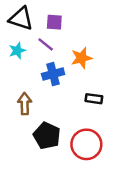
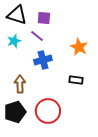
orange star: (81, 58) -> (79, 47), moved, turned -30
black pentagon: (47, 136) -> (15, 112), moved, turned 30
red circle: (86, 144) -> (48, 111), moved

